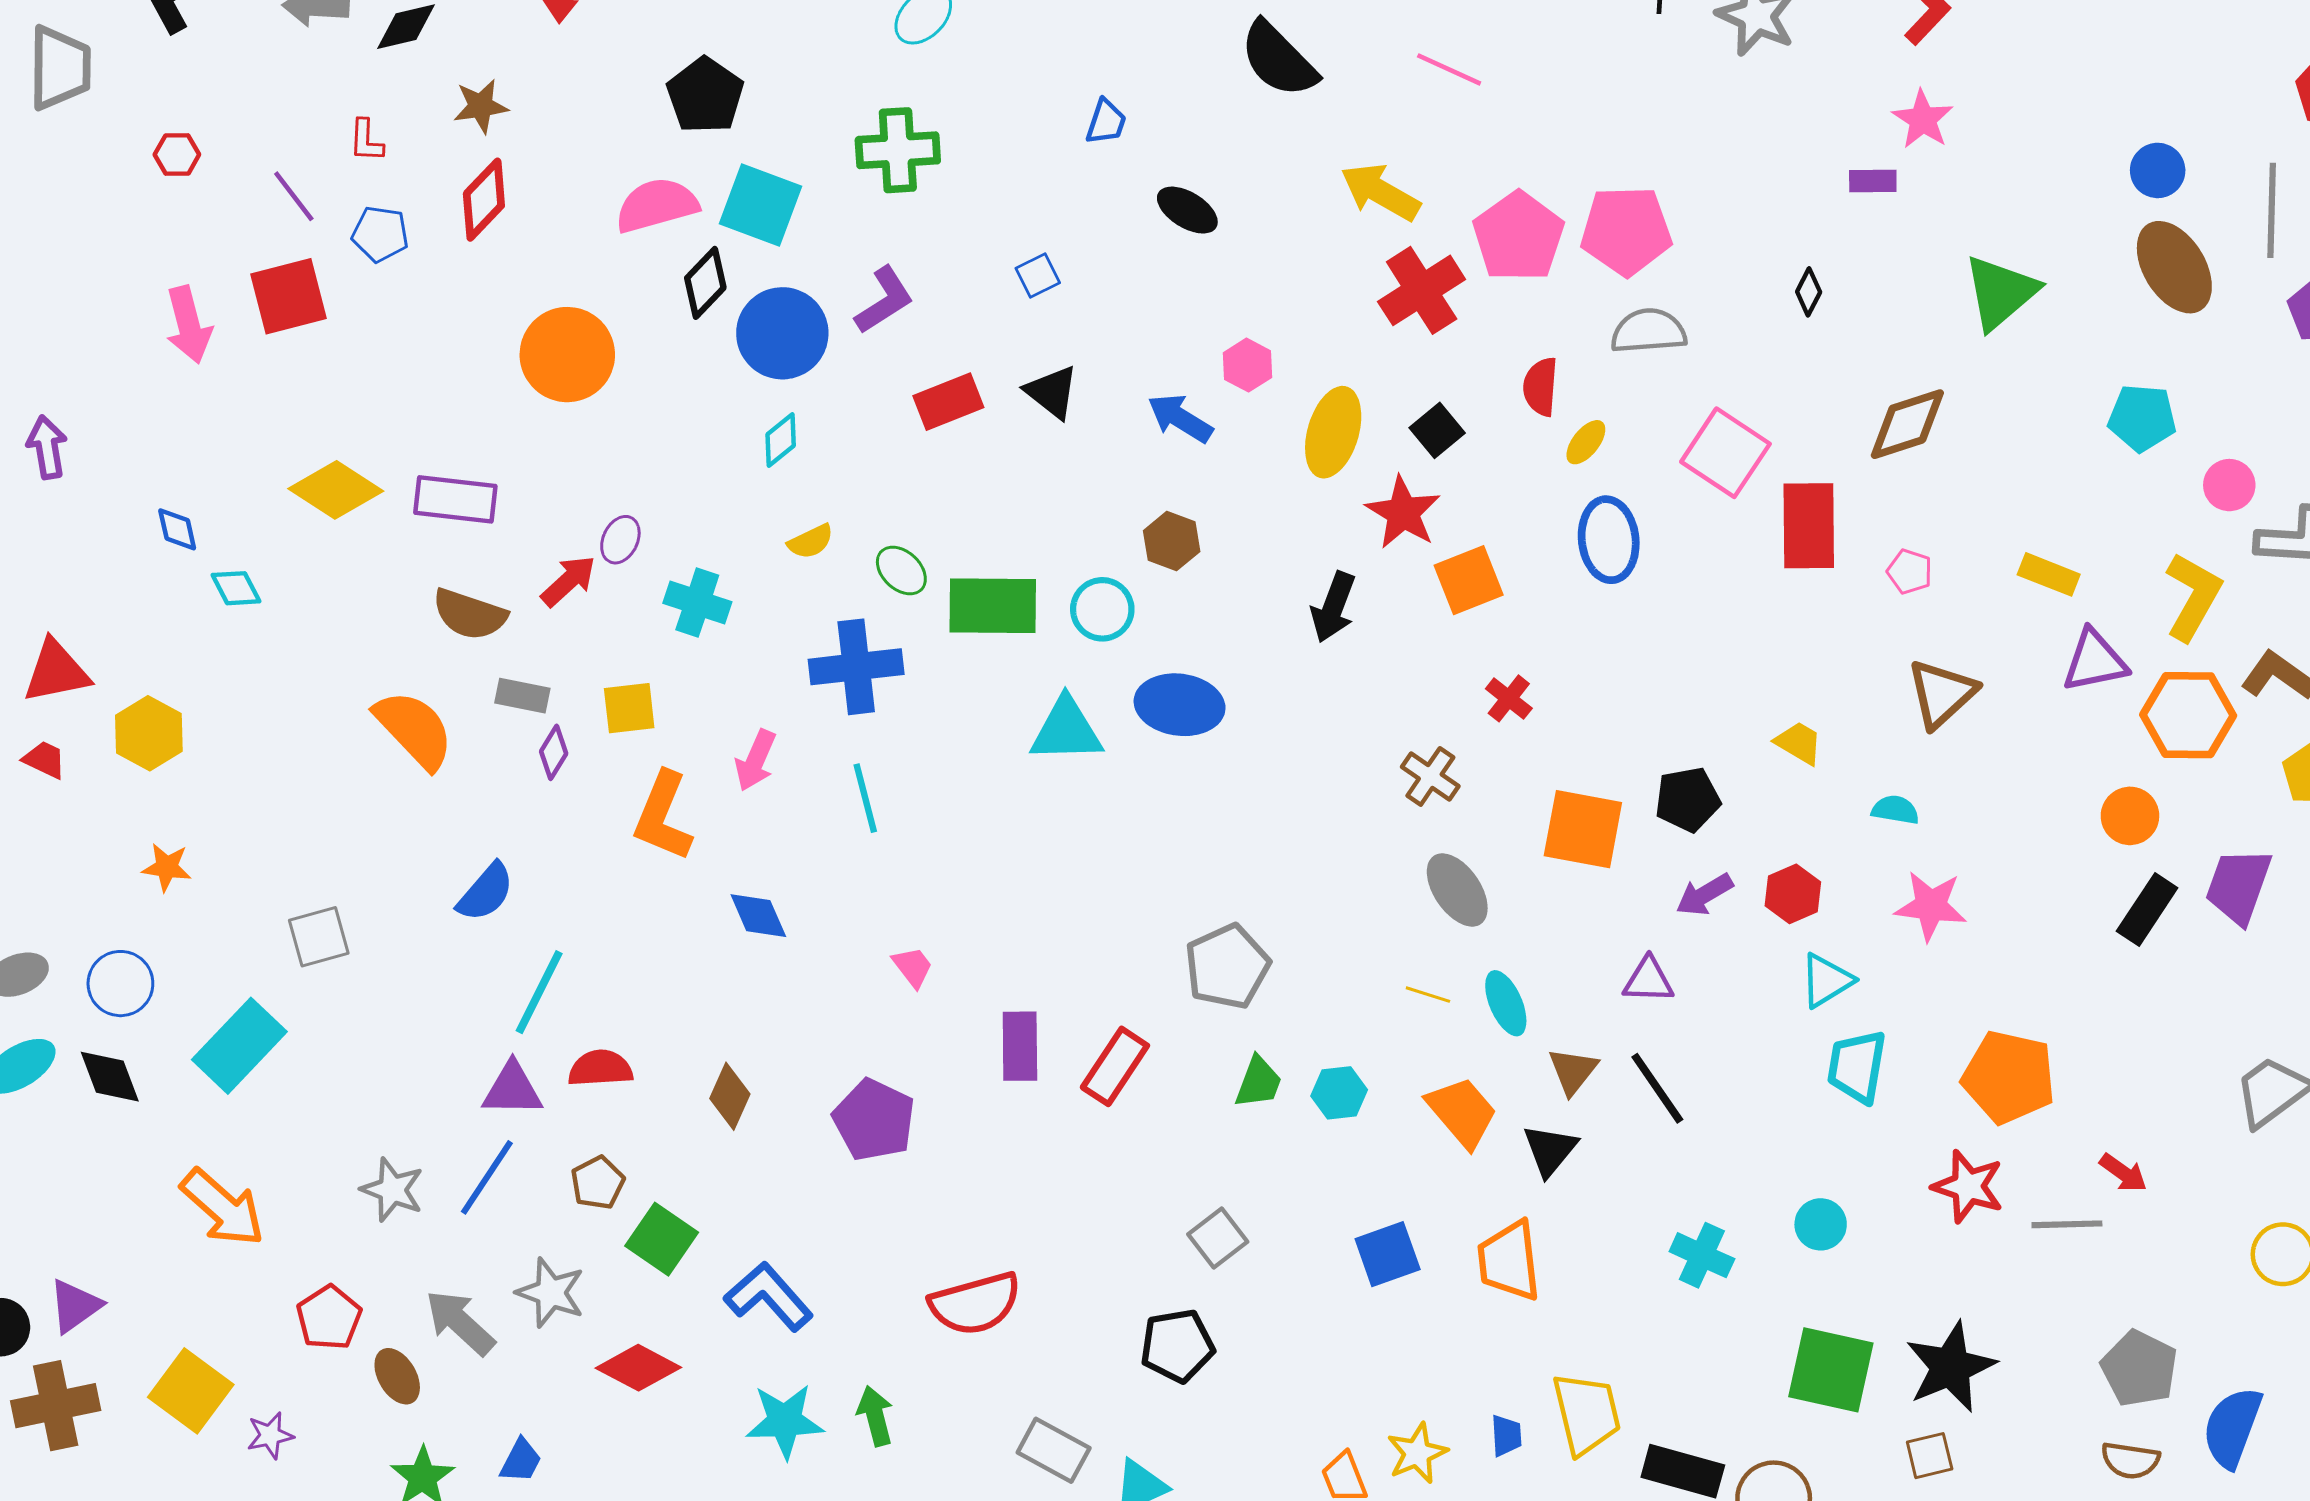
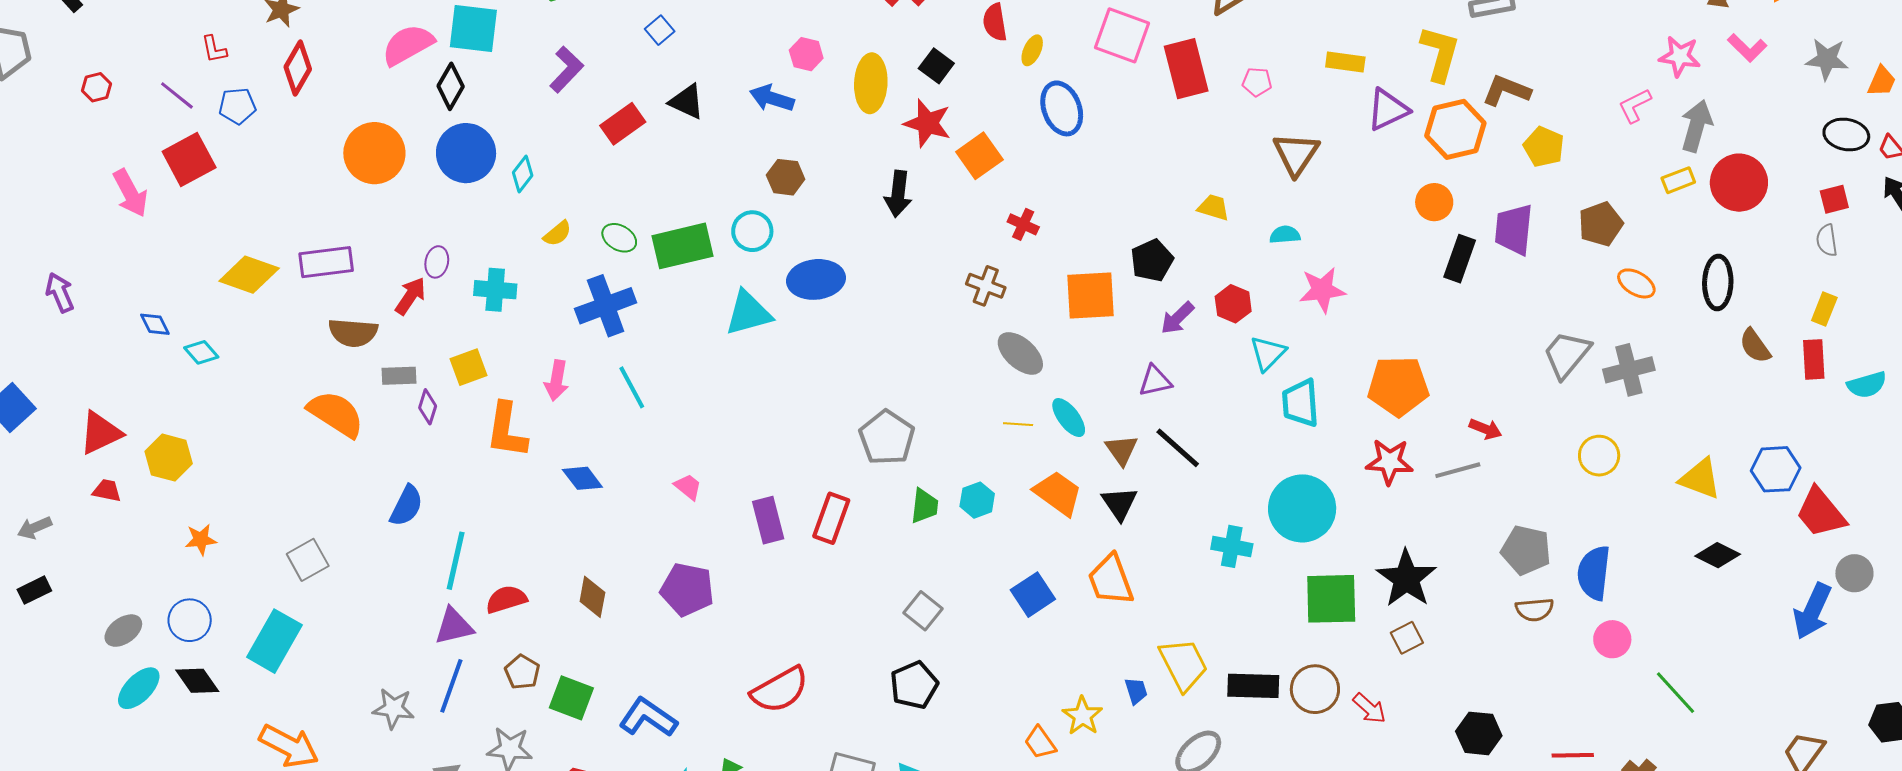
blue circle: (782, 333) -> (466, 153), moved
cyan circle: (1821, 1224) -> (1302, 508), size x2.0

